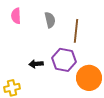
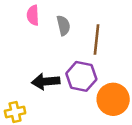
pink semicircle: (16, 16) -> (33, 15), moved
black arrow: (36, 64) -> (46, 81), size x1.5

